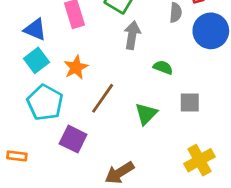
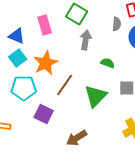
orange star: (76, 67) -> (46, 63), size x1.4
cyan pentagon: (45, 103) -> (24, 88), turned -30
green triangle: (146, 114) -> (96, 96), size x1.4

